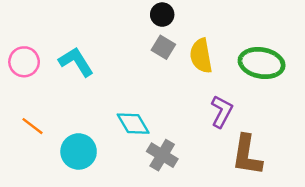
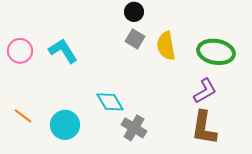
purple L-shape: (222, 111) -> (205, 91), moved, turned 32
orange line: (33, 126) -> (23, 116), moved

